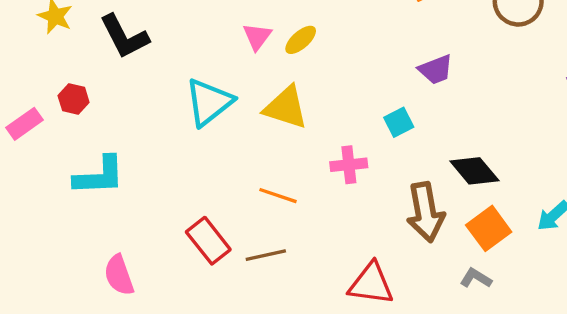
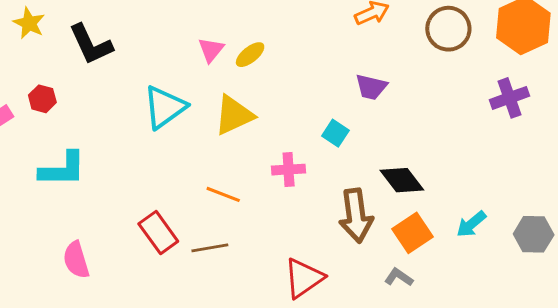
purple trapezoid: (436, 70) -> (371, 87), turned 32
yellow triangle: (286, 107) -> (234, 115), turned -45
cyan square: (399, 122) -> (335, 133), turned -32
red triangle: (371, 284) -> (304, 278), turned -45

